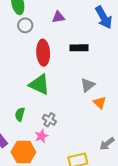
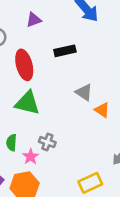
gray triangle: (88, 85) -> (84, 92), turned -35
pink star: (41, 136) -> (31, 157), moved

